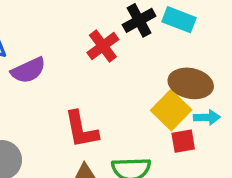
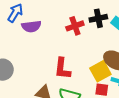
red L-shape: (81, 130) -> (62, 69), moved

